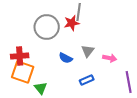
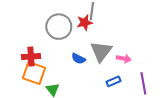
gray triangle: (88, 51) -> (101, 51), size x1.6
blue rectangle: (87, 80) -> (113, 81), moved

